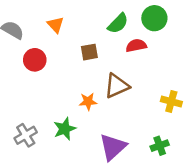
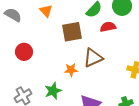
brown square: (89, 52) -> (72, 32), size x1.5
red circle: (35, 60) -> (24, 52), moved

